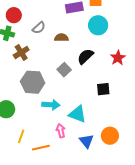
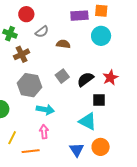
red circle: (14, 15) -> (26, 14), moved
black semicircle: (85, 56) -> (85, 79), moved
red star: (118, 58) -> (110, 78), moved
cyan triangle: (78, 114) -> (88, 121), moved
pink arrow: (61, 131) -> (44, 132), moved

